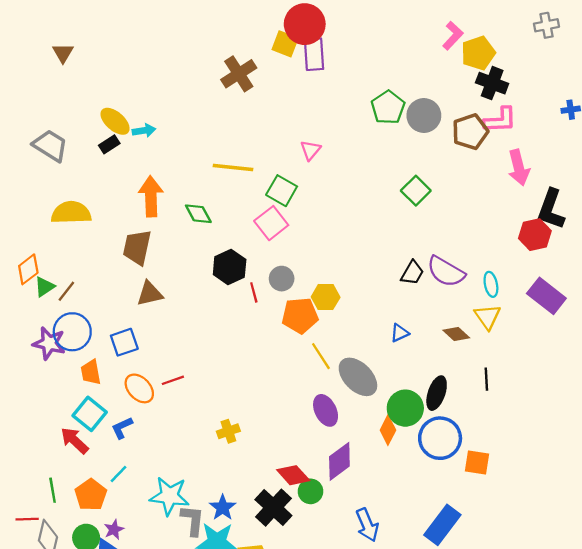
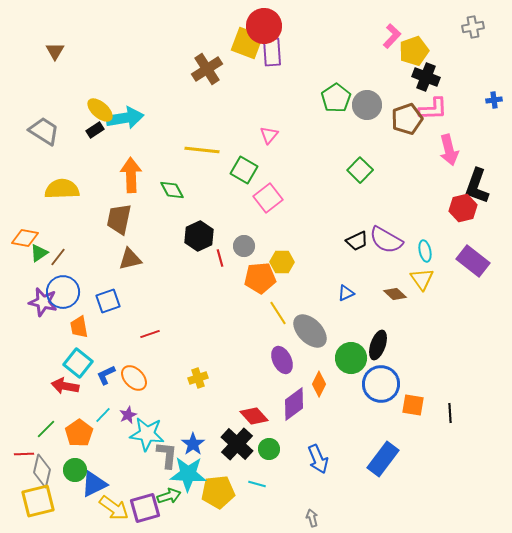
yellow square: (285, 44) -> (247, 43), size x1.4
cyan arrow: (144, 131) -> (125, 118), size x1.8
pink square: (271, 223) -> (268, 198), moved
orange diamond: (28, 269) -> (25, 238), turned 48
black trapezoid: (412, 273) -> (357, 241), turned 35
black line: (486, 379) -> (450, 413), moved
orange ellipse: (139, 388) -> (134, 378), moved
orange diamond: (388, 430) -> (319, 384), moved
red arrow: (75, 440) -> (65, 386), turned -32
green line: (53, 490) -> (46, 429), turned 55
green circle: (311, 491) -> (269, 449), moved
purple star: (114, 530) -> (128, 415), moved

